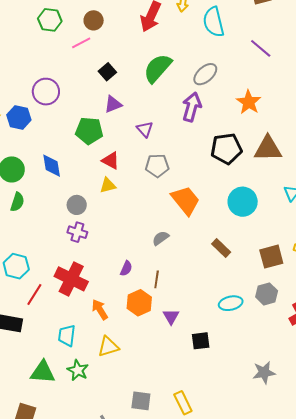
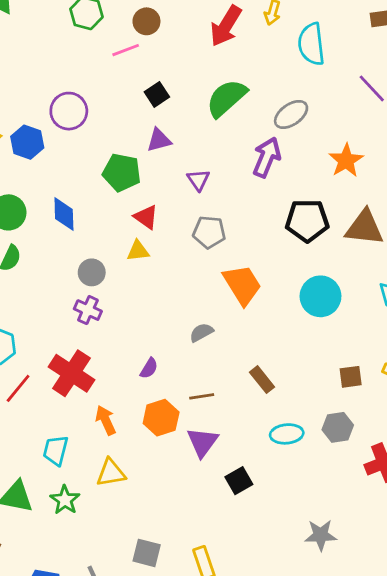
brown rectangle: (221, 248) -> (262, 380), moved
brown square: (271, 257) -> (351, 377), size x0.7
brown line: (157, 279) -> (202, 396), moved, turned 66
purple triangle: (171, 317) -> (202, 442), size x1.4
black square: (201, 341) -> (239, 481), turned -30

